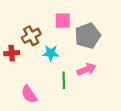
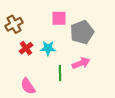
brown cross: (31, 36) -> (14, 24), moved
red cross: (12, 53) -> (26, 48), moved, turned -32

